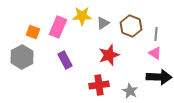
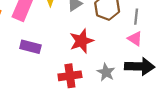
purple rectangle: (65, 60) -> (30, 47), turned -48
gray star: (130, 91) -> (106, 72), moved

